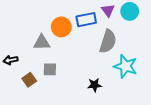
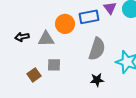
gray semicircle: (108, 41) -> (97, 49), moved
black arrow: (11, 60) -> (22, 37), moved

